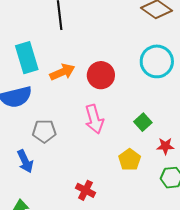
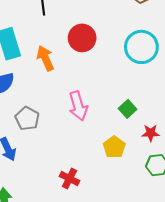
orange arrow: (62, 72) -> (45, 58), turned -90
red circle: (101, 75) -> (82, 38), moved
gray pentagon: (44, 131) -> (27, 119), turned 30

